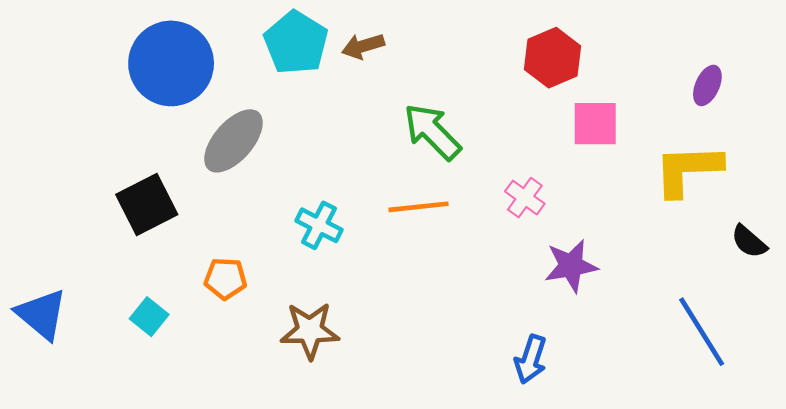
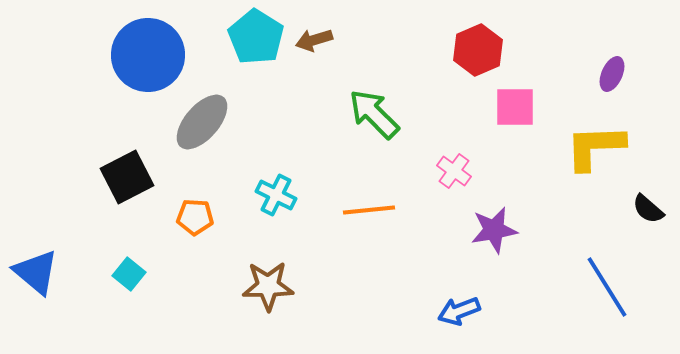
orange line: (418, 207) -> (369, 210), moved
orange pentagon: (225, 278) -> (195, 217), moved
blue arrow: (531, 359) -> (459, 311), turned 51

